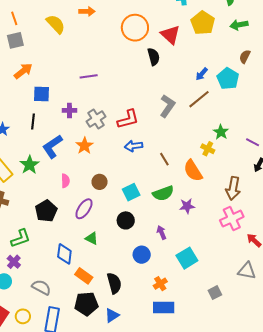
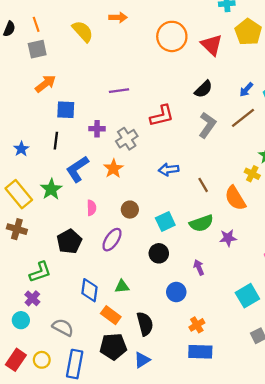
black semicircle: (154, 57) -> (203, 89), moved, turned 60
red L-shape: (128, 119) -> (162, 116), moved
green triangle: (92, 238) -> (122, 286), moved, turned -32
cyan square: (187, 258) -> (247, 296), moved

